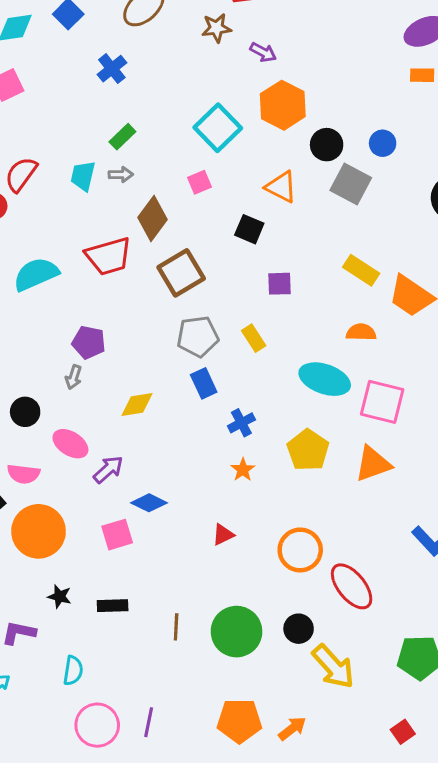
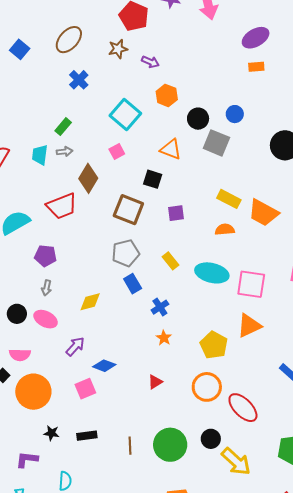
blue cross: (112, 69) -> (79, 80), moved
orange hexagon: (283, 105) -> (167, 95), size x0.7
brown square: (181, 273) -> (128, 210), moved, turned -32
orange semicircle: (361, 332) -> (225, 230), moved
yellow rectangle: (254, 338) -> (171, 261), moved
purple pentagon: (89, 342) -> (45, 256), moved
pink ellipse: (70, 444) -> (46, 319), moved
yellow pentagon: (308, 450) -> (214, 345), moved

